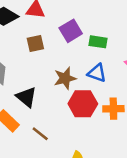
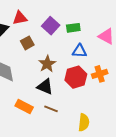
brown star: (65, 78) -> (47, 64), moved
black triangle: (26, 97) -> (45, 87), moved

